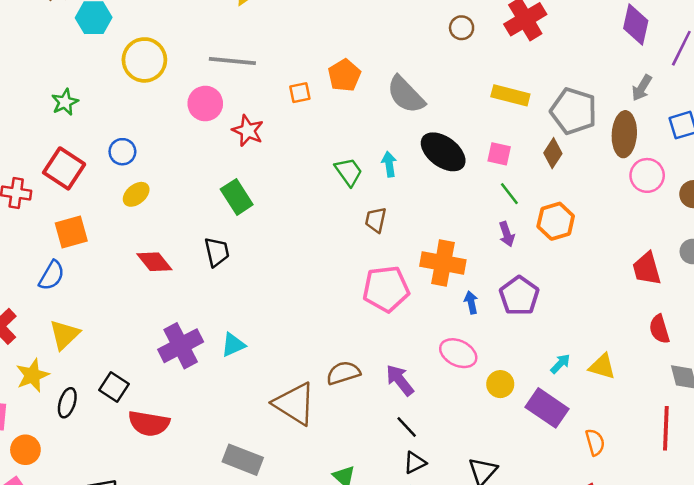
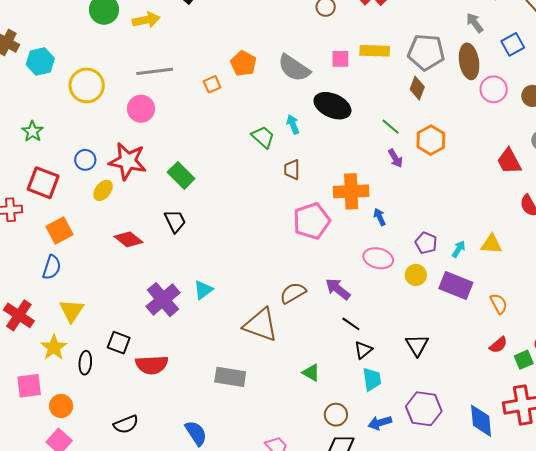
gray arrow: (642, 88) -> (475, 23), turned 125
red star: (248, 131) -> (128, 161), moved, size x1.5
pink square: (499, 154) -> (340, 59), moved
purple pentagon: (519, 296) -> (426, 243), moved, size x0.7

